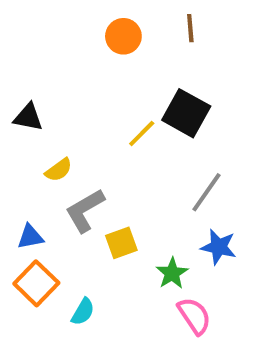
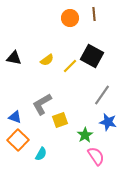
orange circle: (123, 36) -> (70, 18), moved
yellow semicircle: (59, 170) -> (47, 60), moved
blue triangle: (30, 237) -> (15, 117), turned 32

